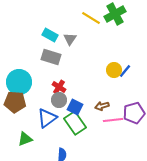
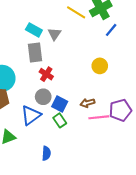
gray rectangle: (51, 57) -> (35, 53), turned 66
blue line: (125, 71) -> (111, 30), moved
red cross: (59, 87) -> (46, 74), moved
green rectangle: (75, 123) -> (60, 120), size x0.6

